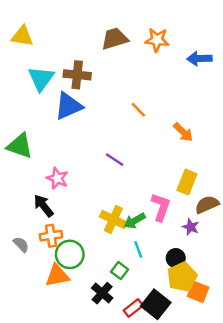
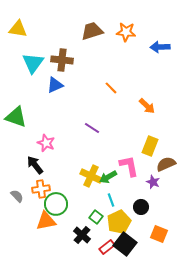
blue triangle: (68, 106) -> (55, 85), size x0.7
pink L-shape: (161, 207) -> (129, 166), turned -30
yellow pentagon: (182, 277) -> (119, 222), moved

